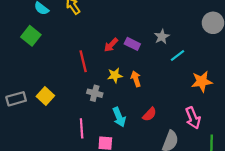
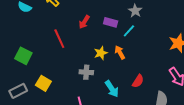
green square: (31, 36) -> (23, 56), moved
red arrow: (111, 45) -> (84, 22), moved
cyan line: (178, 55) -> (129, 31), moved
red line: (83, 61) -> (59, 39), moved

